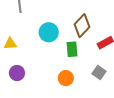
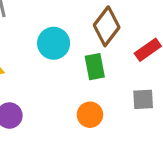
gray square: (99, 72) -> (143, 99), turned -32

